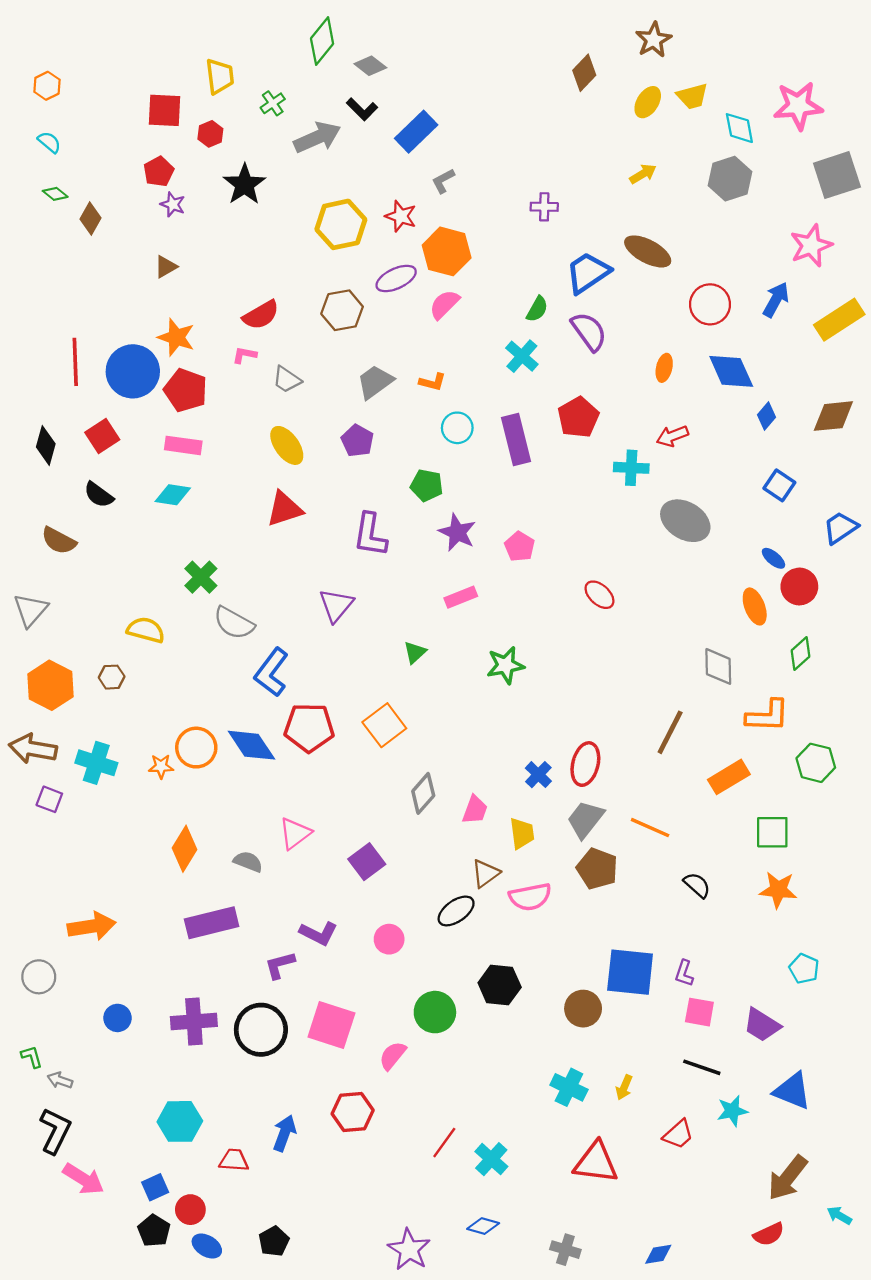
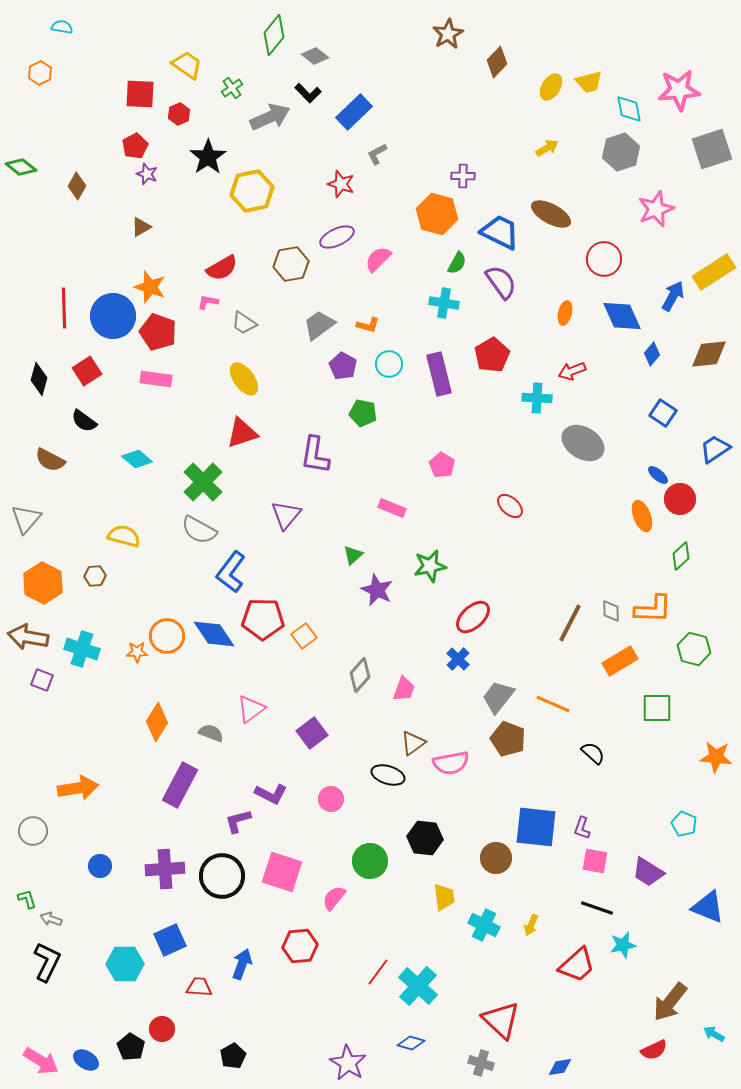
brown star: (654, 40) -> (448, 34), moved
yellow trapezoid: (220, 76) -> (187, 65), turned -48
cyan semicircle: (49, 142) -> (62, 27), moved, turned -30
green diamond: (55, 194) -> (21, 167), moved, size x1.4
yellow hexagon: (341, 224) -> (252, 191), moved
pink star: (811, 246) -> (656, 209), moved
orange hexagon: (447, 251) -> (437, 214), moved
blue trapezoid: (588, 273) -> (500, 232), turned 60
blue arrow: (776, 300) -> (673, 296), moved
cyan cross: (522, 356) -> (444, 303), turned -32
purple pentagon: (357, 441) -> (343, 366), moved
cyan diamond: (173, 495) -> (137, 459), moved, turned 32
purple star: (457, 532) -> (377, 590), moved
green cross: (201, 577) -> (203, 482), moved, size x1.4
pink rectangle: (461, 597) -> (392, 508), turned 44
gray diamond: (718, 666) -> (611, 611), moved, size x0.7
orange square: (384, 725) -> (304, 636), moved, size x0.7
red ellipse: (585, 764) -> (473, 617), moved, turned 33
yellow trapezoid: (522, 833) -> (444, 897), moved
orange star: (778, 890) -> (716, 757), moved
black ellipse: (456, 911) -> (388, 775), turned 52
purple rectangle: (212, 923) -> (180, 785), turned -48
blue triangle: (792, 1091) -> (708, 907), moved
cyan hexagon: (180, 1121) -> (125, 964), moved
red trapezoid: (678, 1134) -> (577, 965), size x1.4
cyan cross: (491, 1159) -> (418, 986), size x1.4
red triangle: (596, 1163) -> (501, 1020), moved, turned 36
pink arrow: (83, 1179) -> (41, 1061), moved
blue square: (155, 1187) -> (170, 940), moved, size x1.4
blue ellipse: (207, 1246) -> (86, 1060), moved

